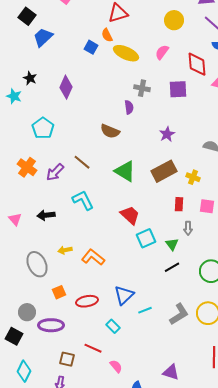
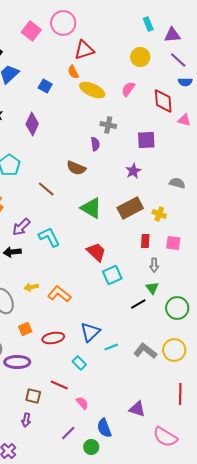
blue square: (91, 47) -> (45, 86), moved
purple square: (178, 89) -> (146, 140), moved
brown line: (82, 162) -> (46, 189), moved
purple arrow: (55, 172) -> (21, 227), moved
green triangle: (172, 244) -> (152, 288), moved
gray L-shape: (179, 314) -> (145, 351), turned -110

